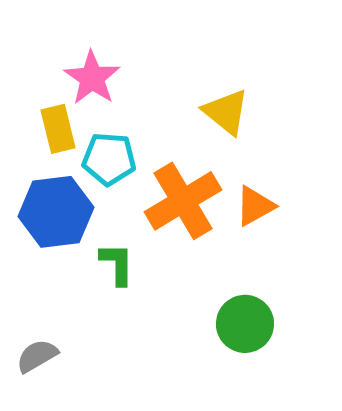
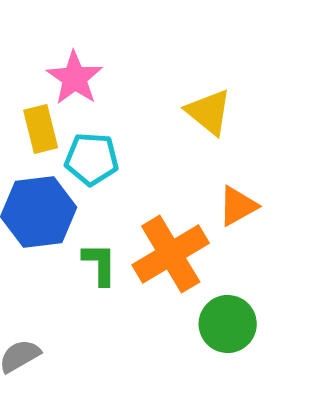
orange cross: (183, 201) -> (171, 254), moved

